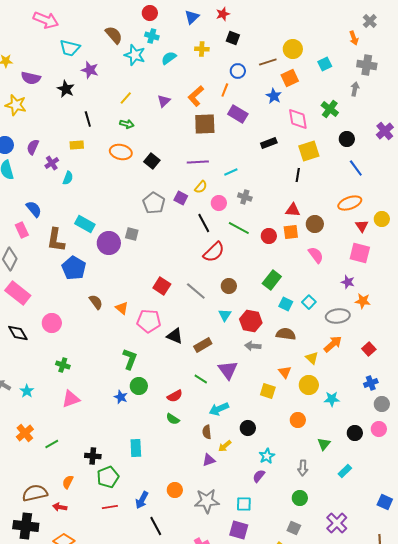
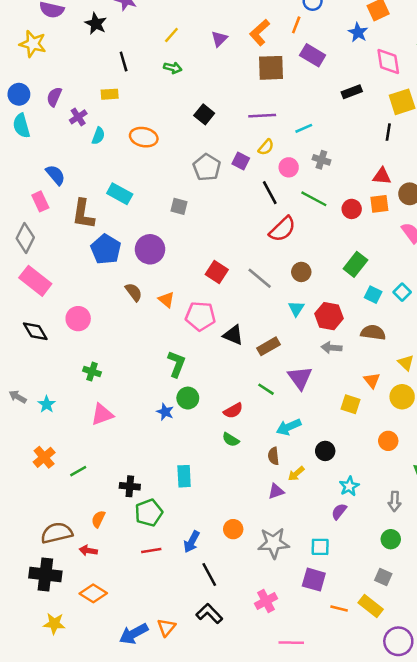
orange ellipse: (121, 152) -> (144, 137), moved
purple circle: (109, 243) -> (150, 249), moved

